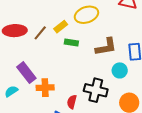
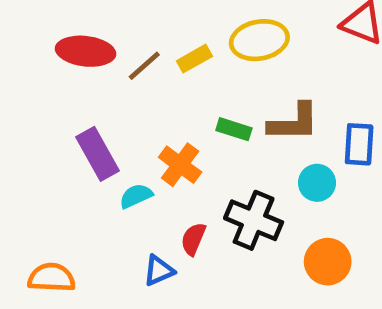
green rectangle: (71, 43) -> (234, 129), moved
orange cross: (45, 88) -> (180, 165), moved, turned 30
cyan semicircle: (11, 91) -> (136, 196), moved

